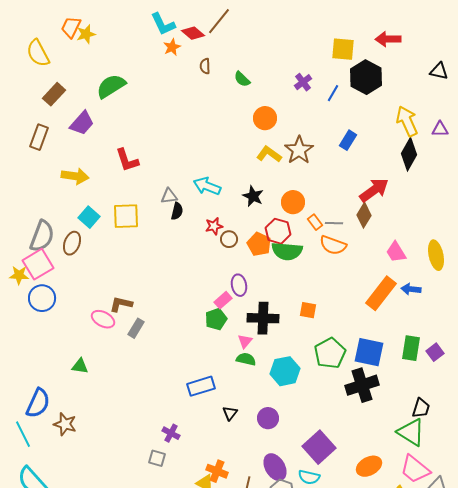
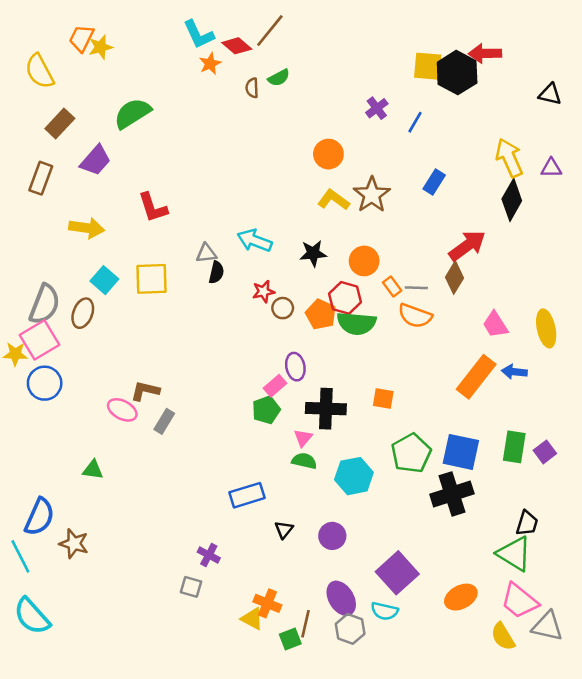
black hexagon: (366, 77) -> (457, 73), moved
green semicircle: (242, 79) -> (279, 78), moved, turned -72
black star: (253, 196) -> (313, 253), turned -30

